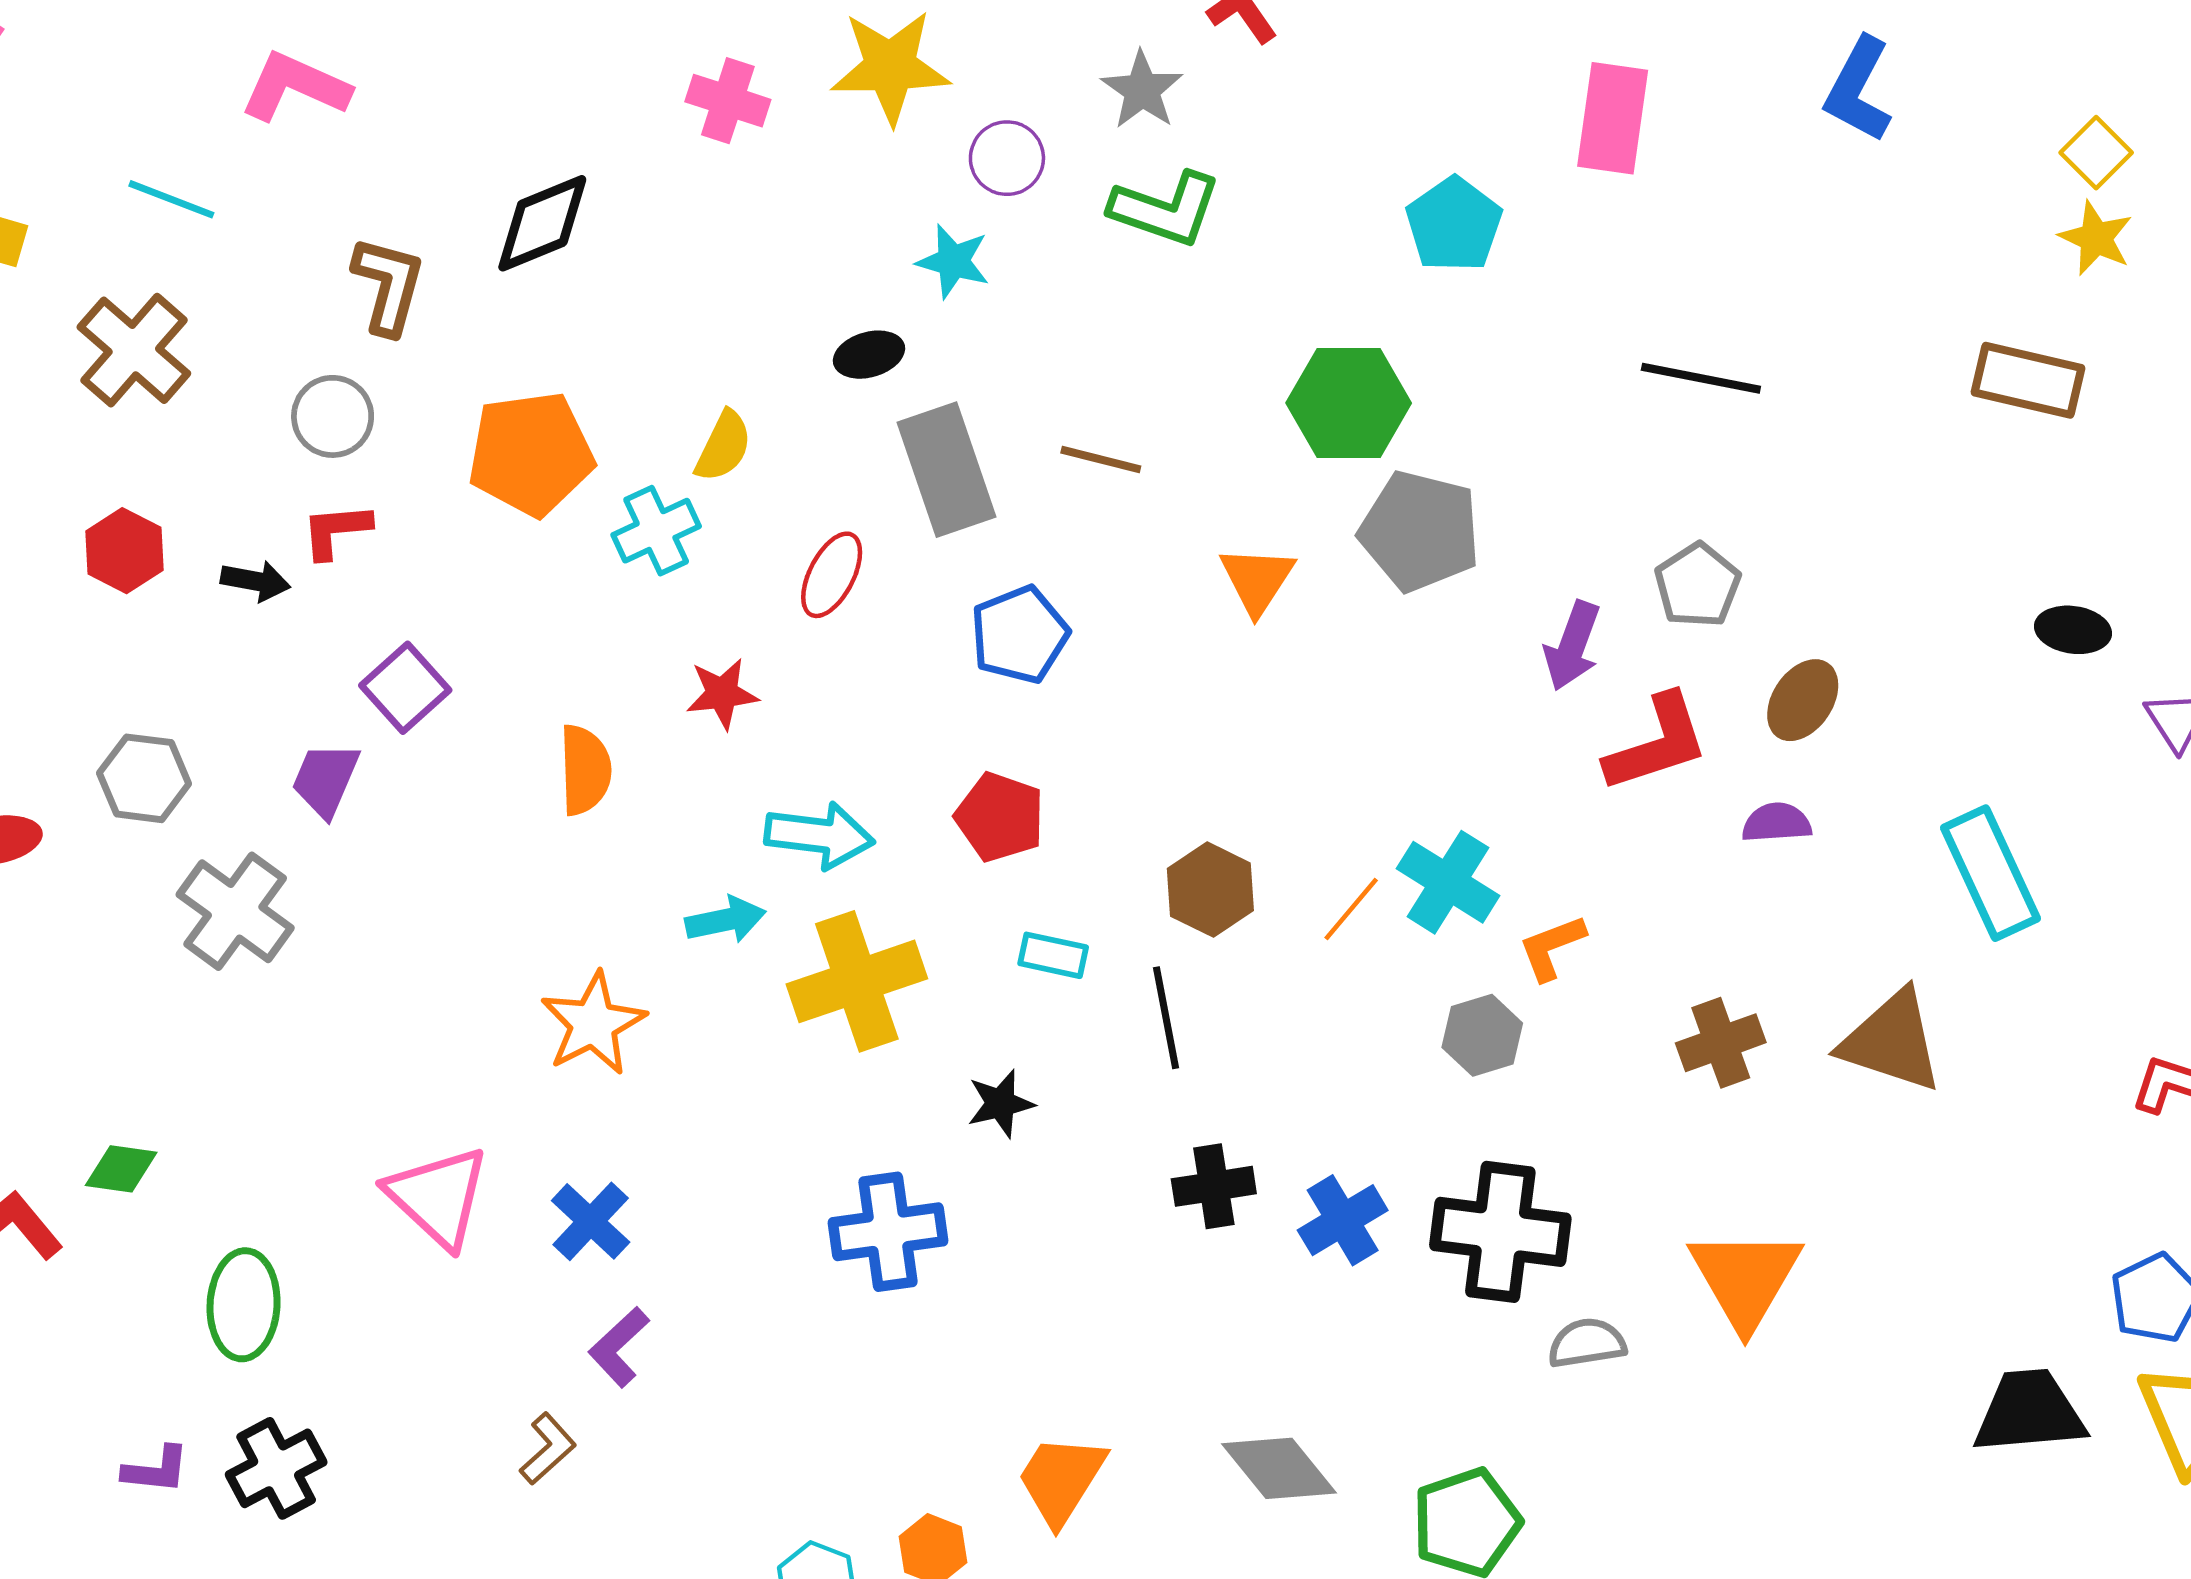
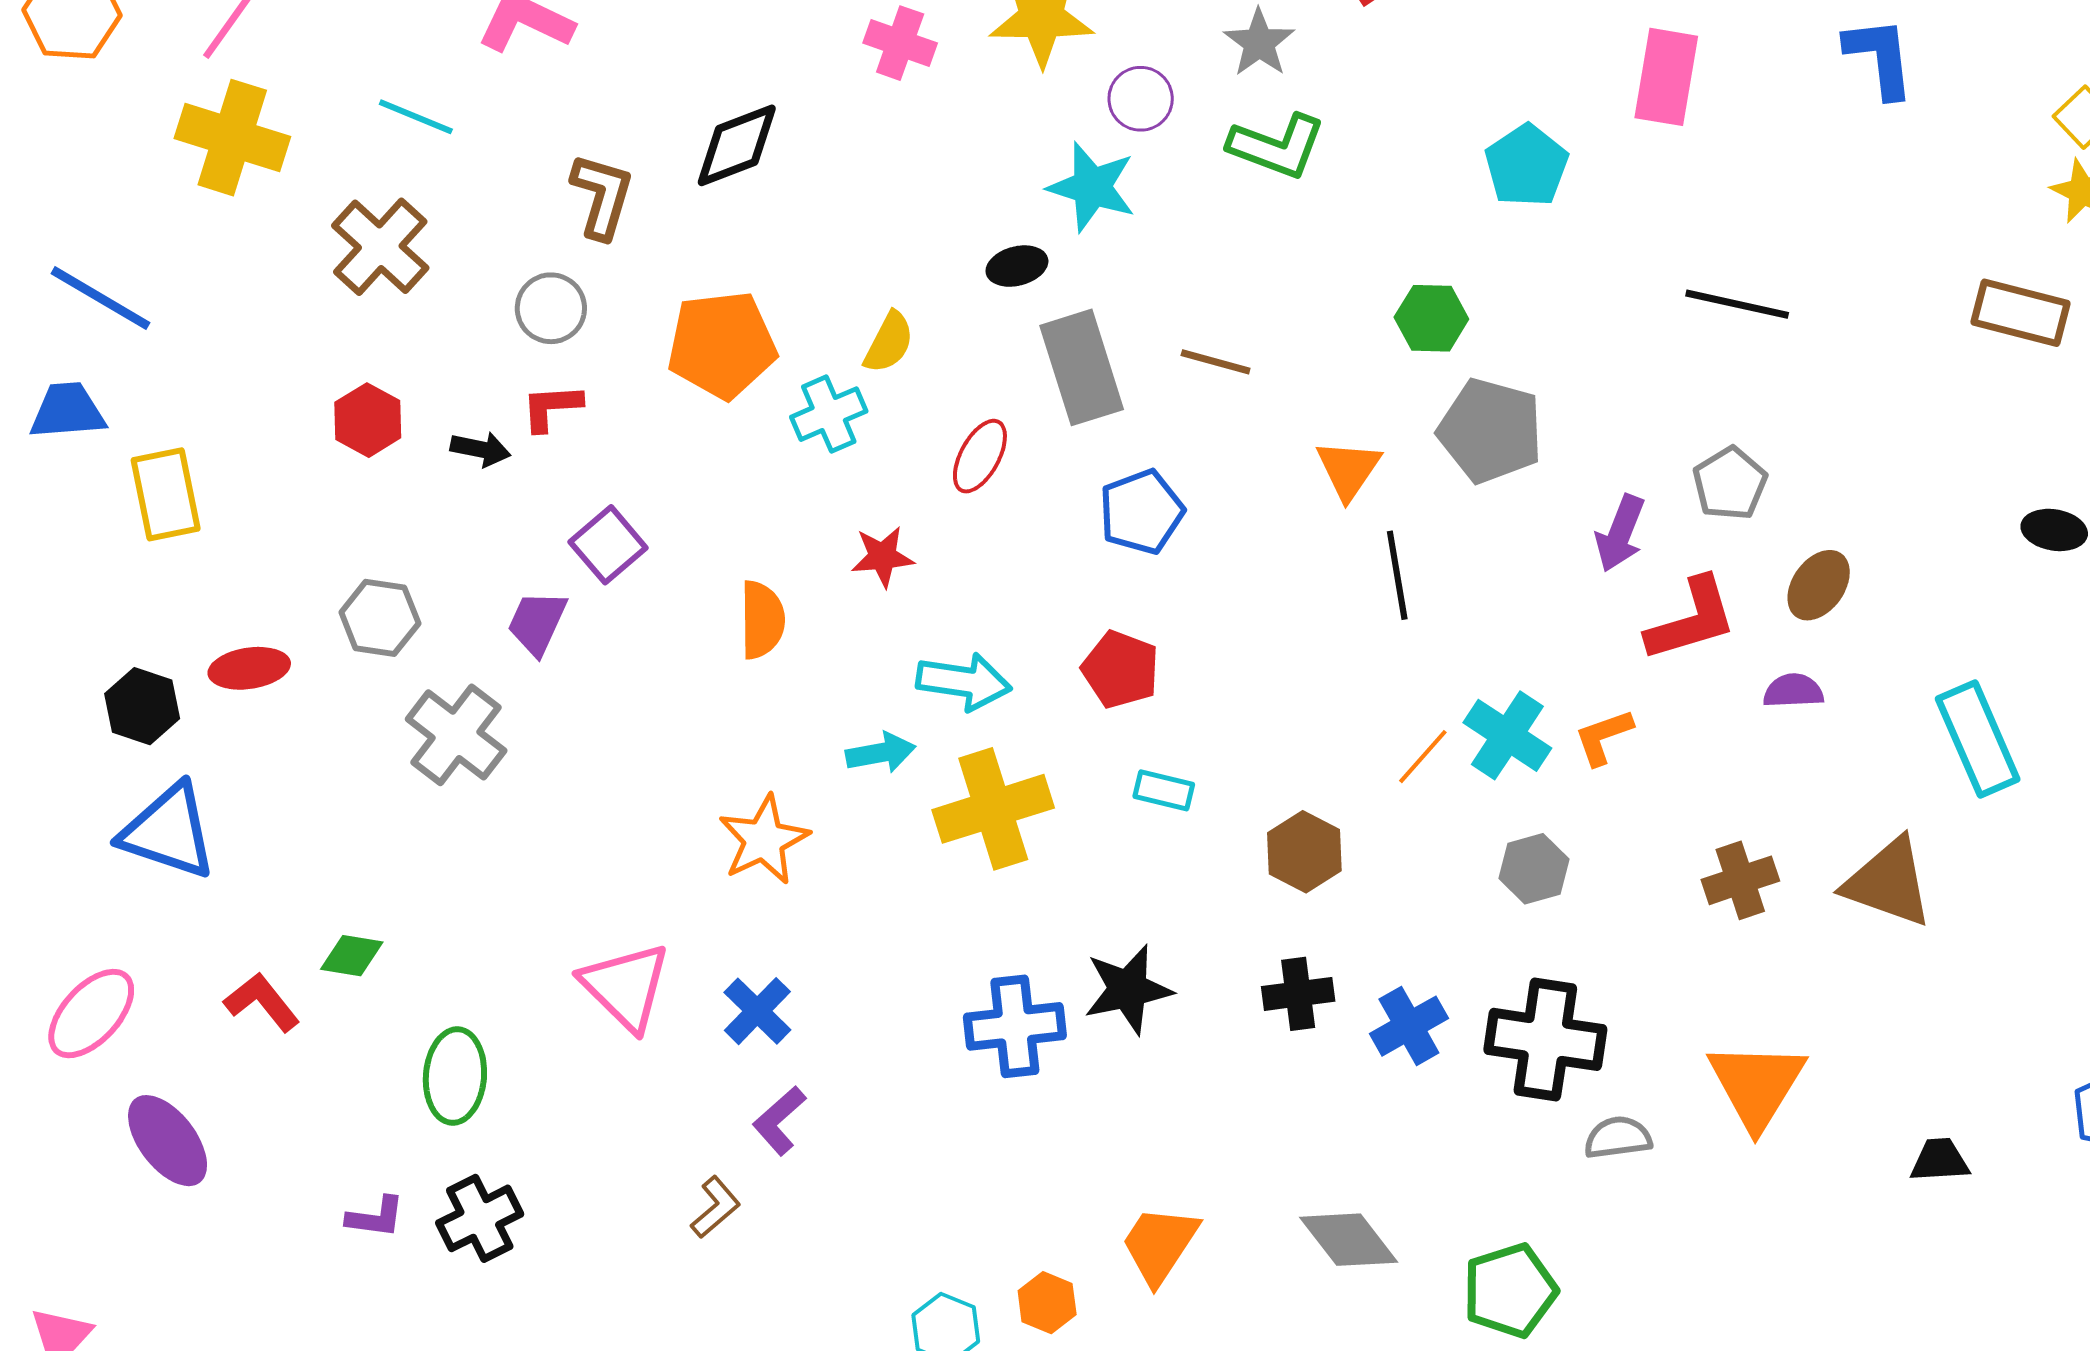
blue L-shape: (1858, 90) -> (1880, 57), turned 144
cyan star: (953, 261) -> (1092, 187), size x1.4
green hexagon: (1349, 403) -> (1431, 318), size x0.7
brown hexagon: (1210, 890) -> (1304, 852), moved
orange L-shape: (1552, 947) -> (1603, 737), moved
black line: (1166, 1018) -> (1397, 575), moved
black star: (1001, 1104) -> (1128, 989), moved, size x1.5
black trapezoid: (2029, 1412) -> (1940, 1160), moved, size x0.6

